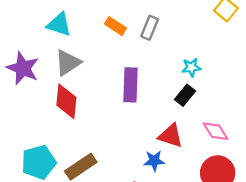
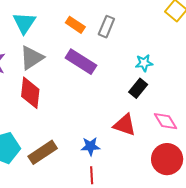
cyan triangle: (59, 25) -> (24, 23), turned 45
purple rectangle: (131, 85) -> (81, 62), moved, turned -60
blue star: (154, 161) -> (90, 146), moved

